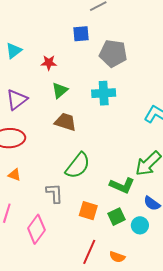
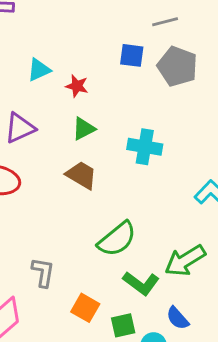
cyan triangle: (14, 51) -> (39, 70), moved
gray pentagon: (113, 53) -> (177, 66), moved
green semicircle: (78, 166) -> (117, 239), moved

